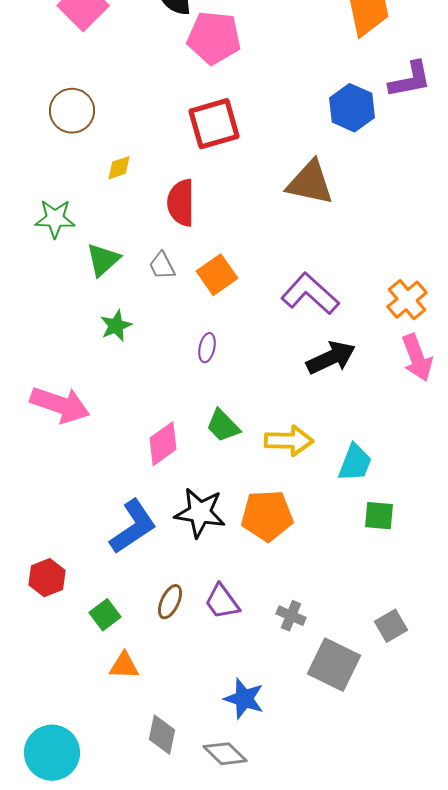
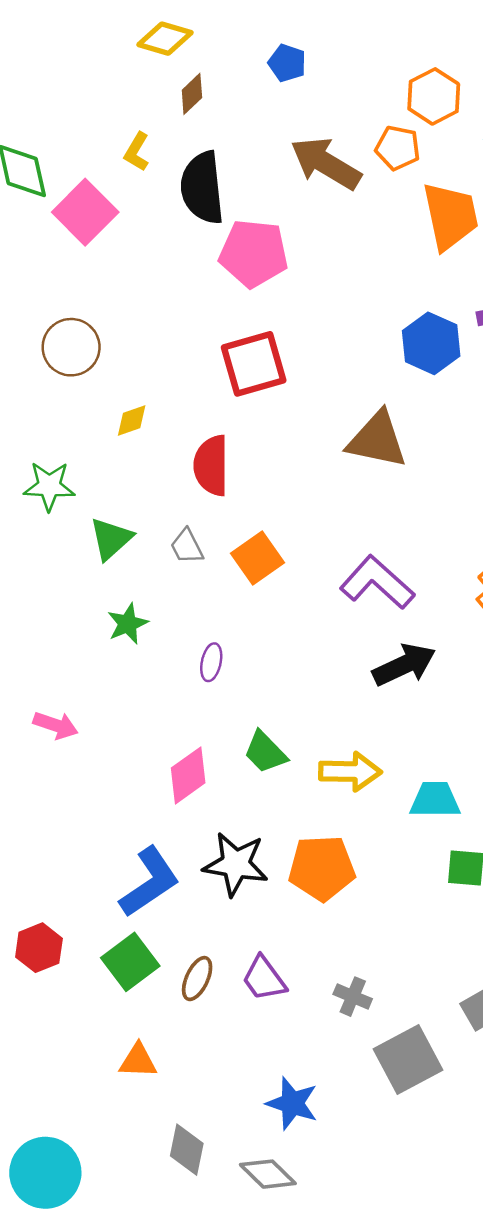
purple ellipse: (207, 348) -> (211, 662), moved
pink arrow: (60, 405) -> (56, 725), size x0.6
cyan trapezoid: (355, 463) -> (435, 800), turned -111
green square: (105, 615) -> (130, 962), moved, size x1.4
gray square: (334, 665) -> (408, 1060), turned 36

